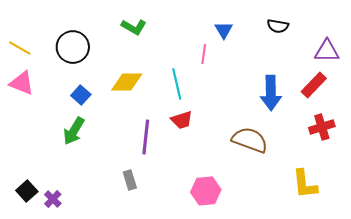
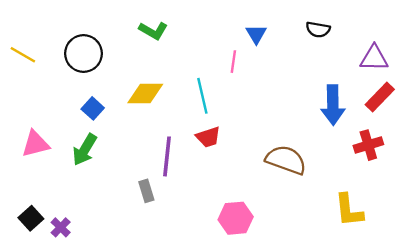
pink triangle: (22, 83) -> (35, 144), moved, turned -36
red rectangle: (314, 85) -> (380, 97), moved
blue arrow: (271, 93) -> (333, 105), moved
gray rectangle: (130, 180) -> (146, 191), moved

